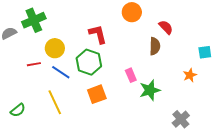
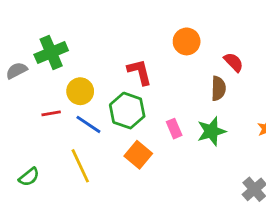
pink rectangle: (131, 75) -> (174, 129), moved
green star: (150, 90) -> (211, 131), moved
orange square: (97, 94) -> (138, 155), turned -30

